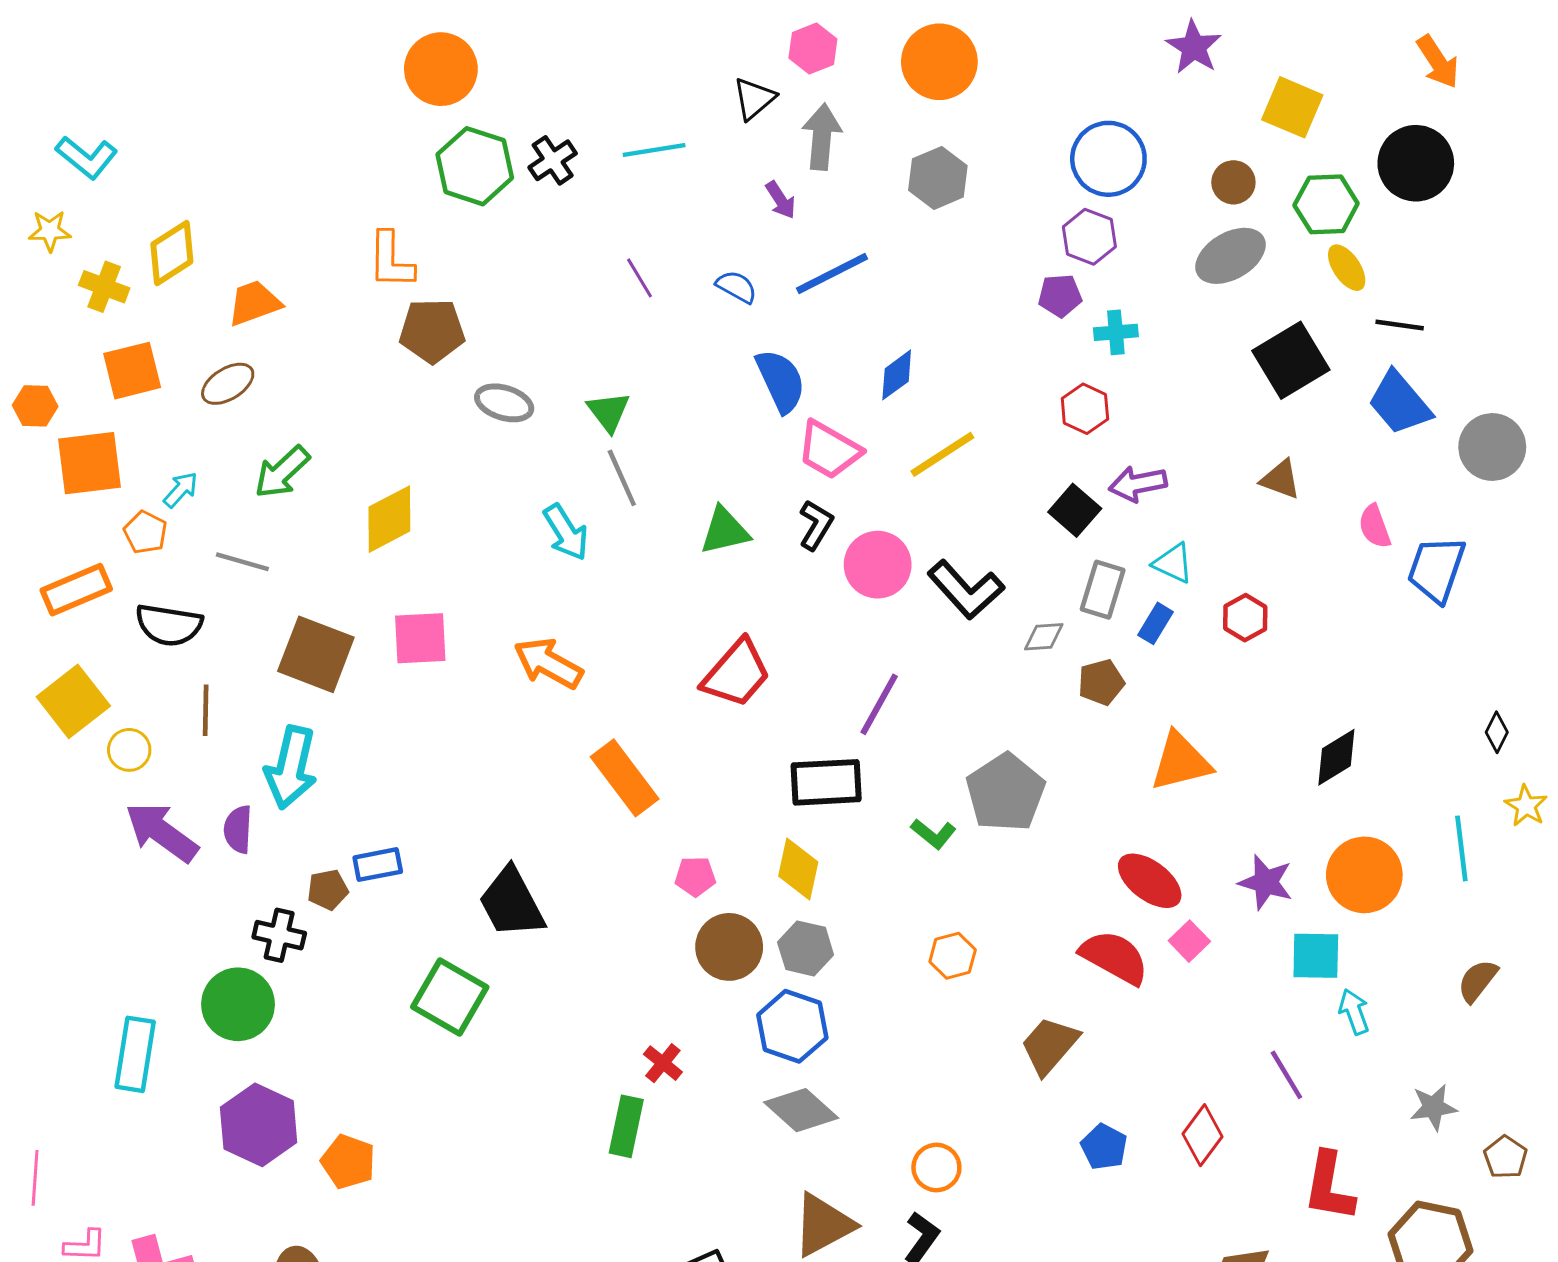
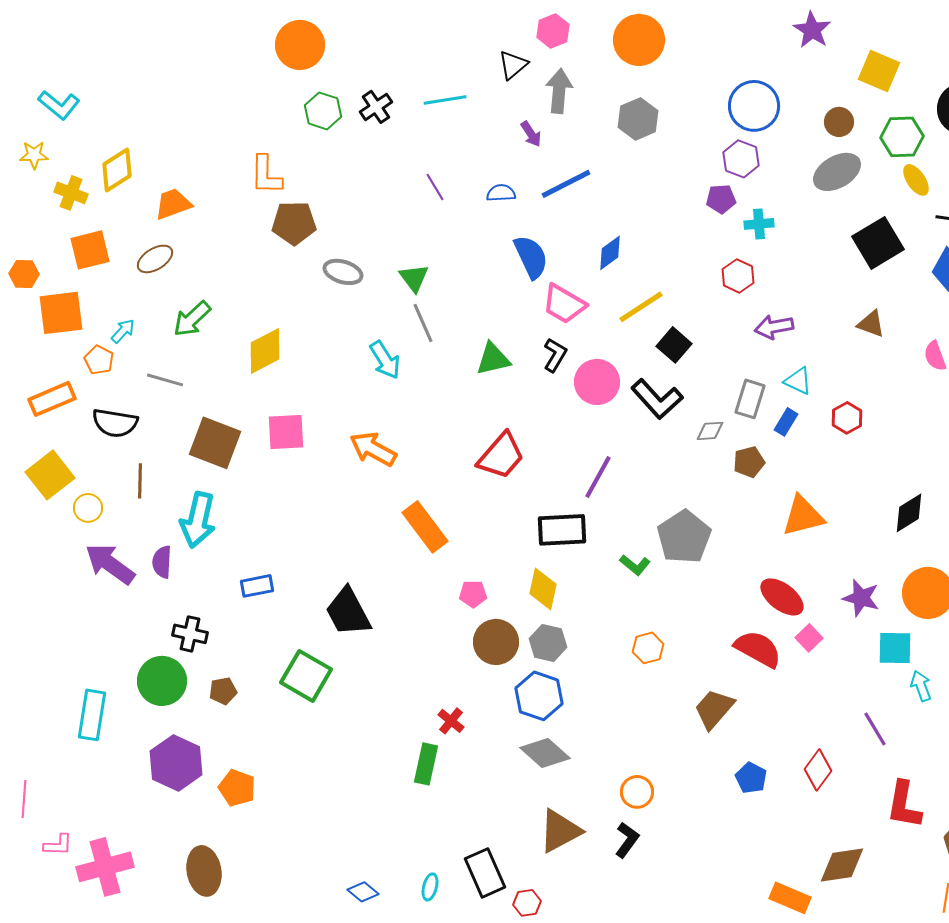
green hexagon: (475, 166) -> (323, 111), size x0.7
blue semicircle: (736, 287) -> (501, 193), turned -32
black square: (1075, 510) -> (674, 345), moved
brown pentagon: (328, 890) -> (223, 691), moved

